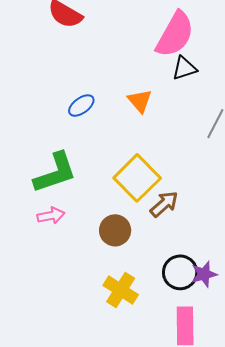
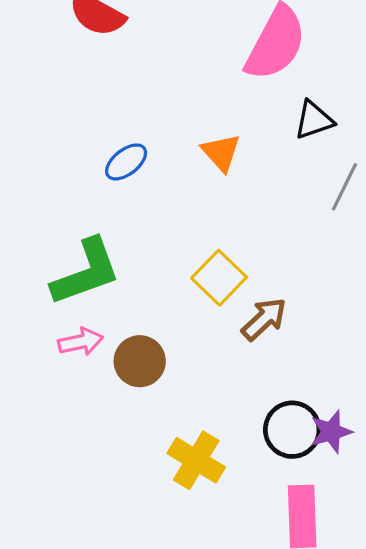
black triangle: (184, 68) -> (314, 120), moved
yellow square: (137, 178) -> (219, 278), size x0.7
brown circle: (115, 230) -> (140, 361), moved

